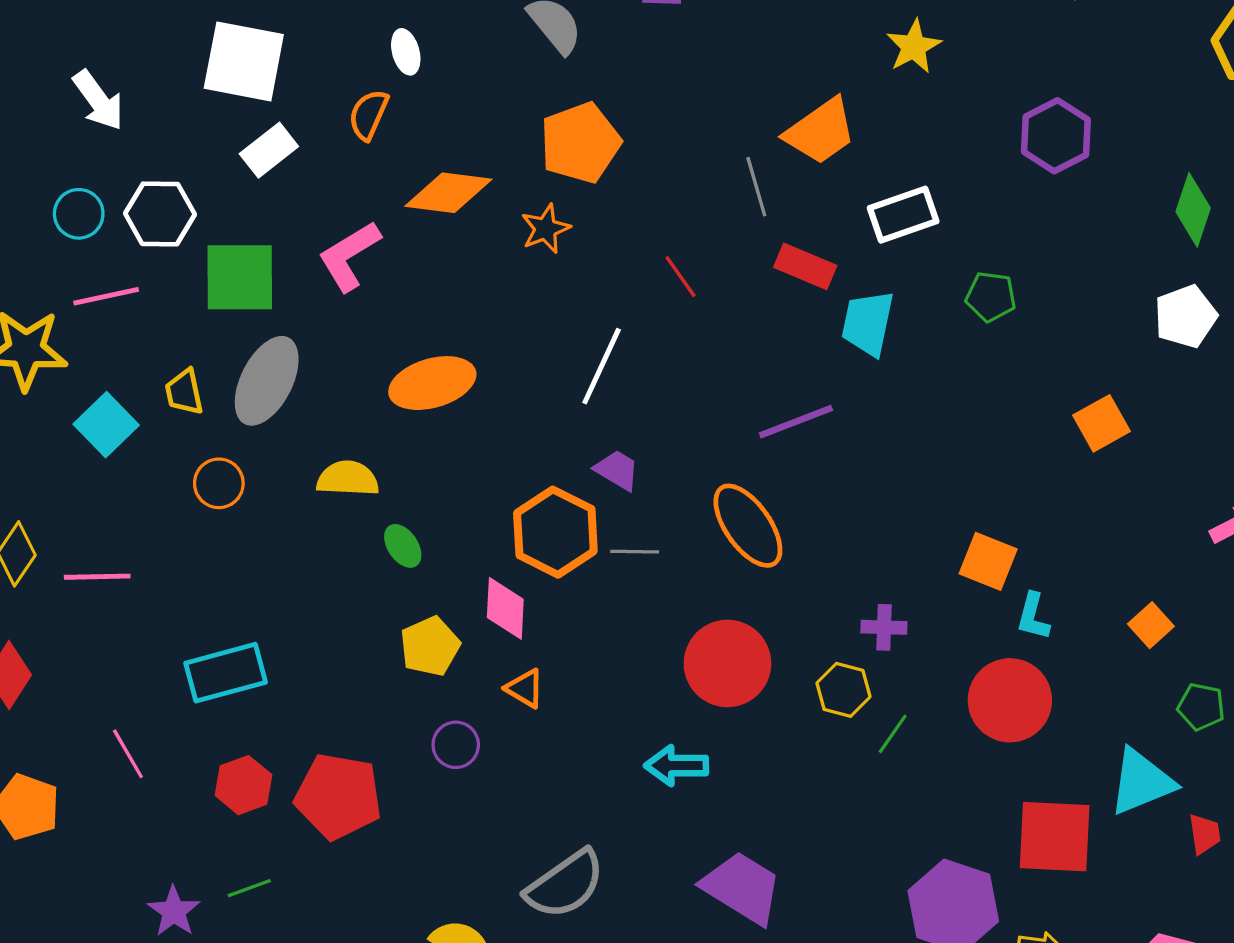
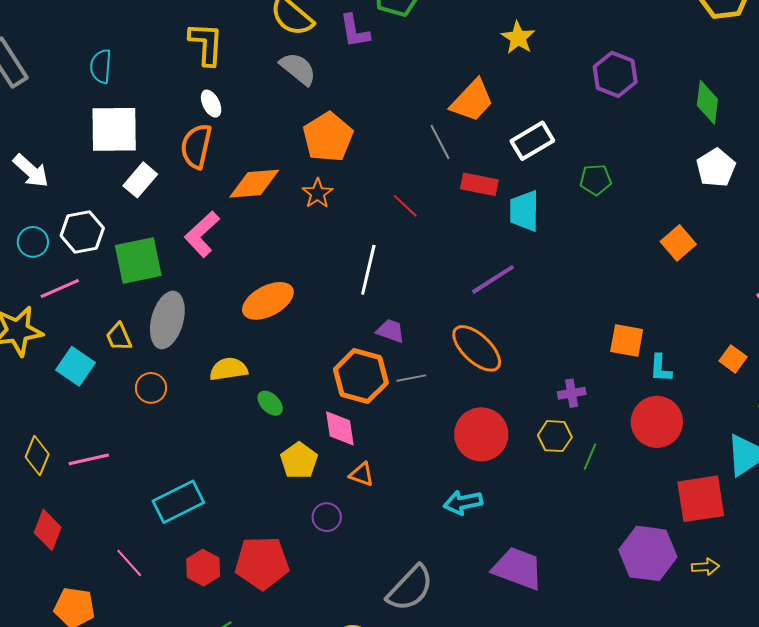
orange semicircle: (368, 115) -> (196, 146), size x1.4

